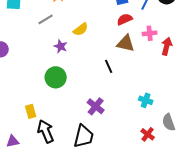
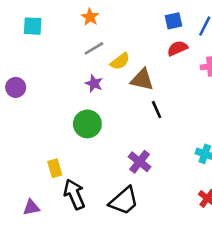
gray line: (46, 19) -> (94, 48), moved
brown triangle: (126, 43) -> (142, 80), moved
black trapezoid: (84, 136) -> (124, 201), turned 35

